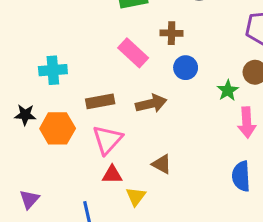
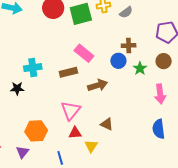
brown cross: (172, 33) -> (129, 46), moved
green star: (228, 90) -> (140, 68), moved
brown rectangle: (100, 101) -> (68, 72), moved
black star: (25, 115) -> (17, 88), moved
orange hexagon: (58, 128) -> (36, 131), moved

